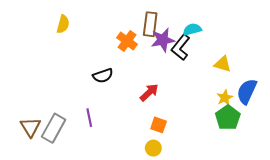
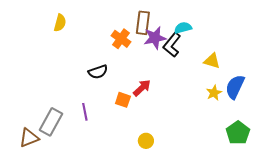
green pentagon: (228, 118) -> (238, 133), moved
orange square: (159, 125) -> (123, 100), moved
brown triangle: (30, 127) -> (29, 138), moved, turned 40

